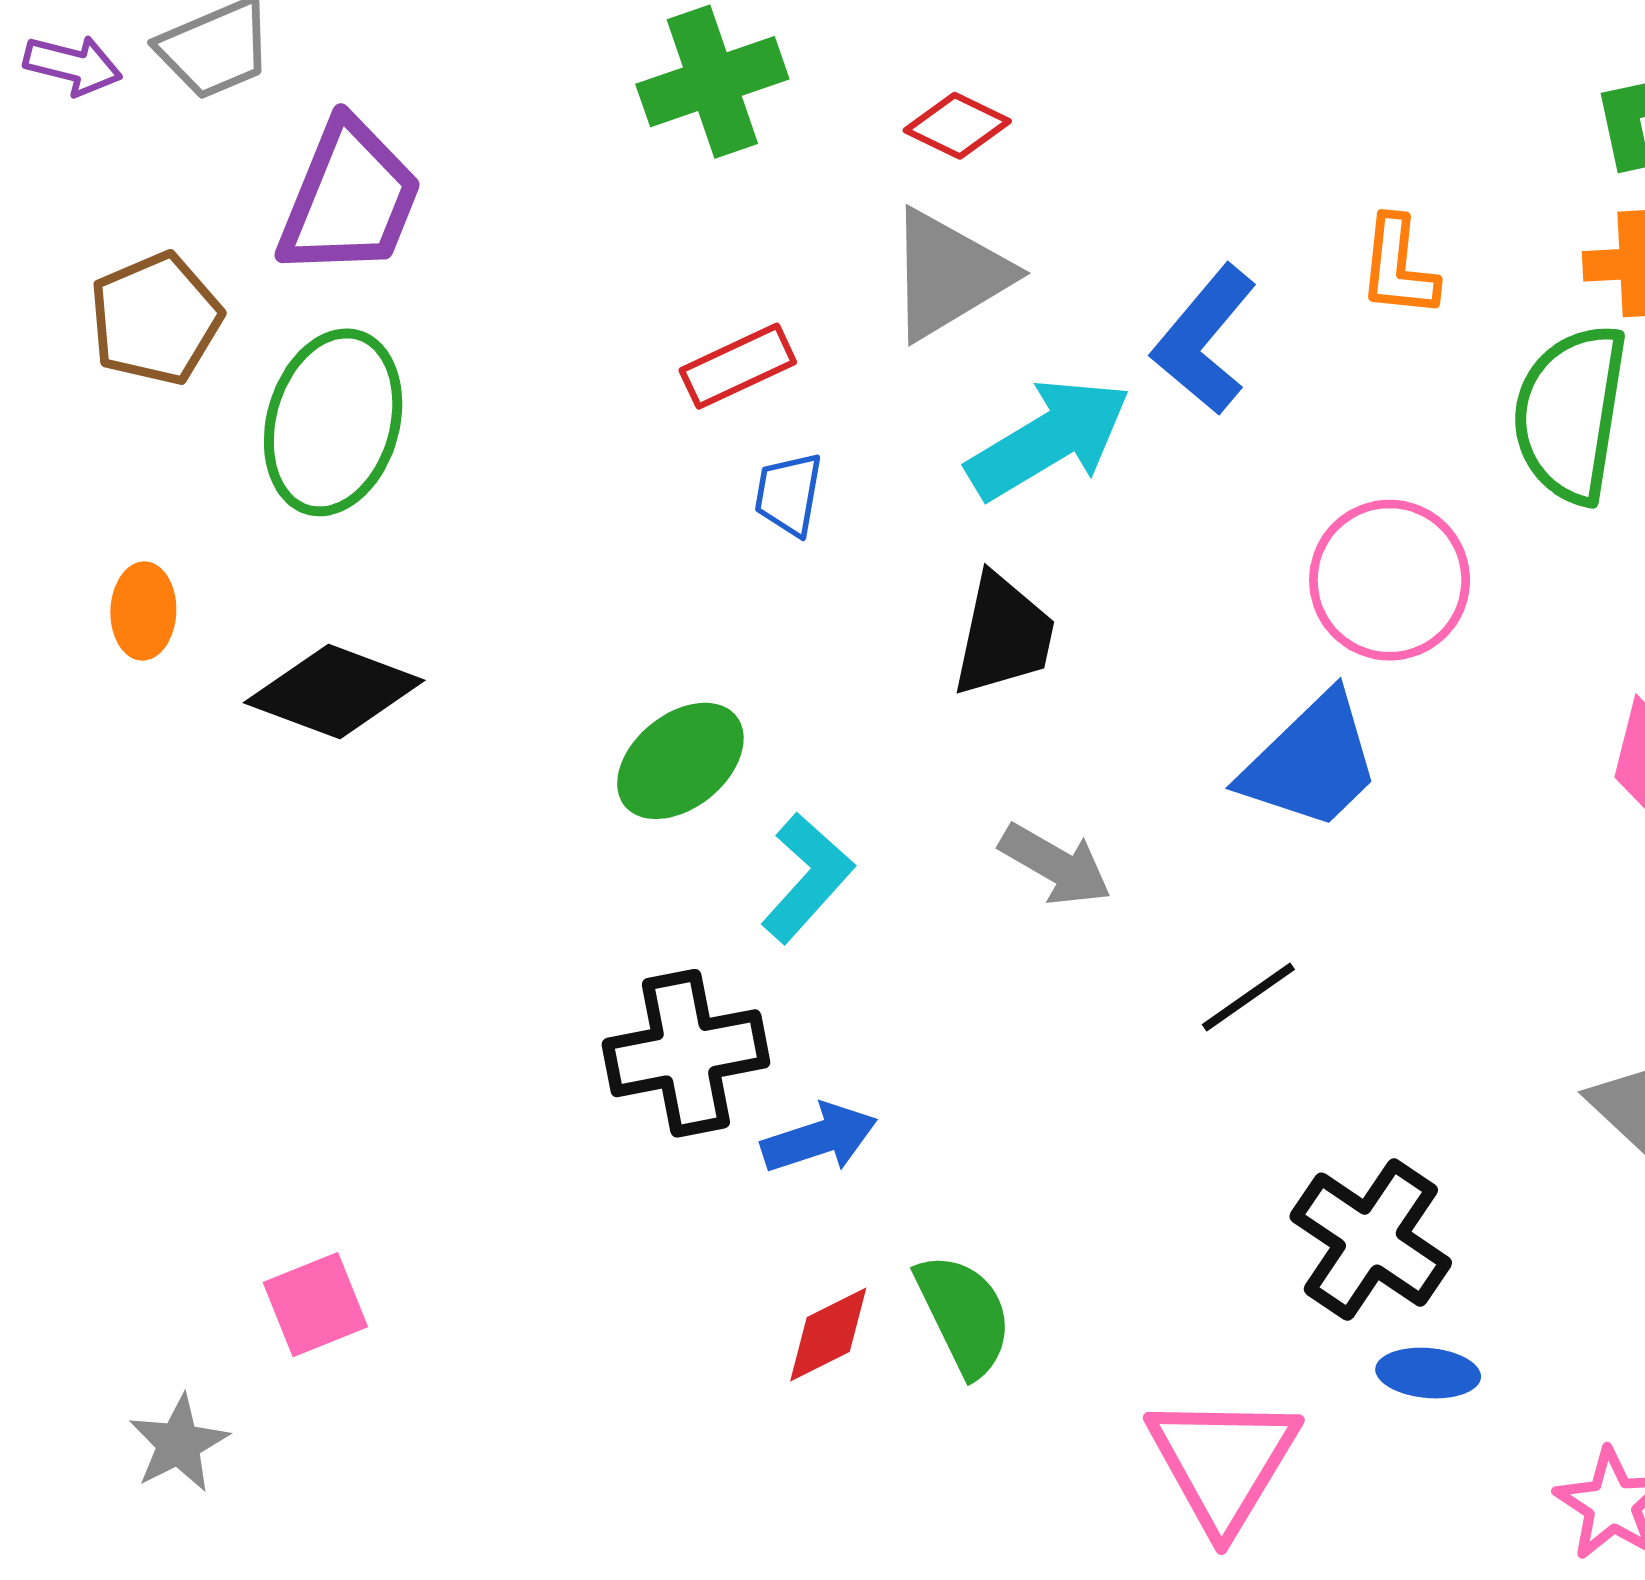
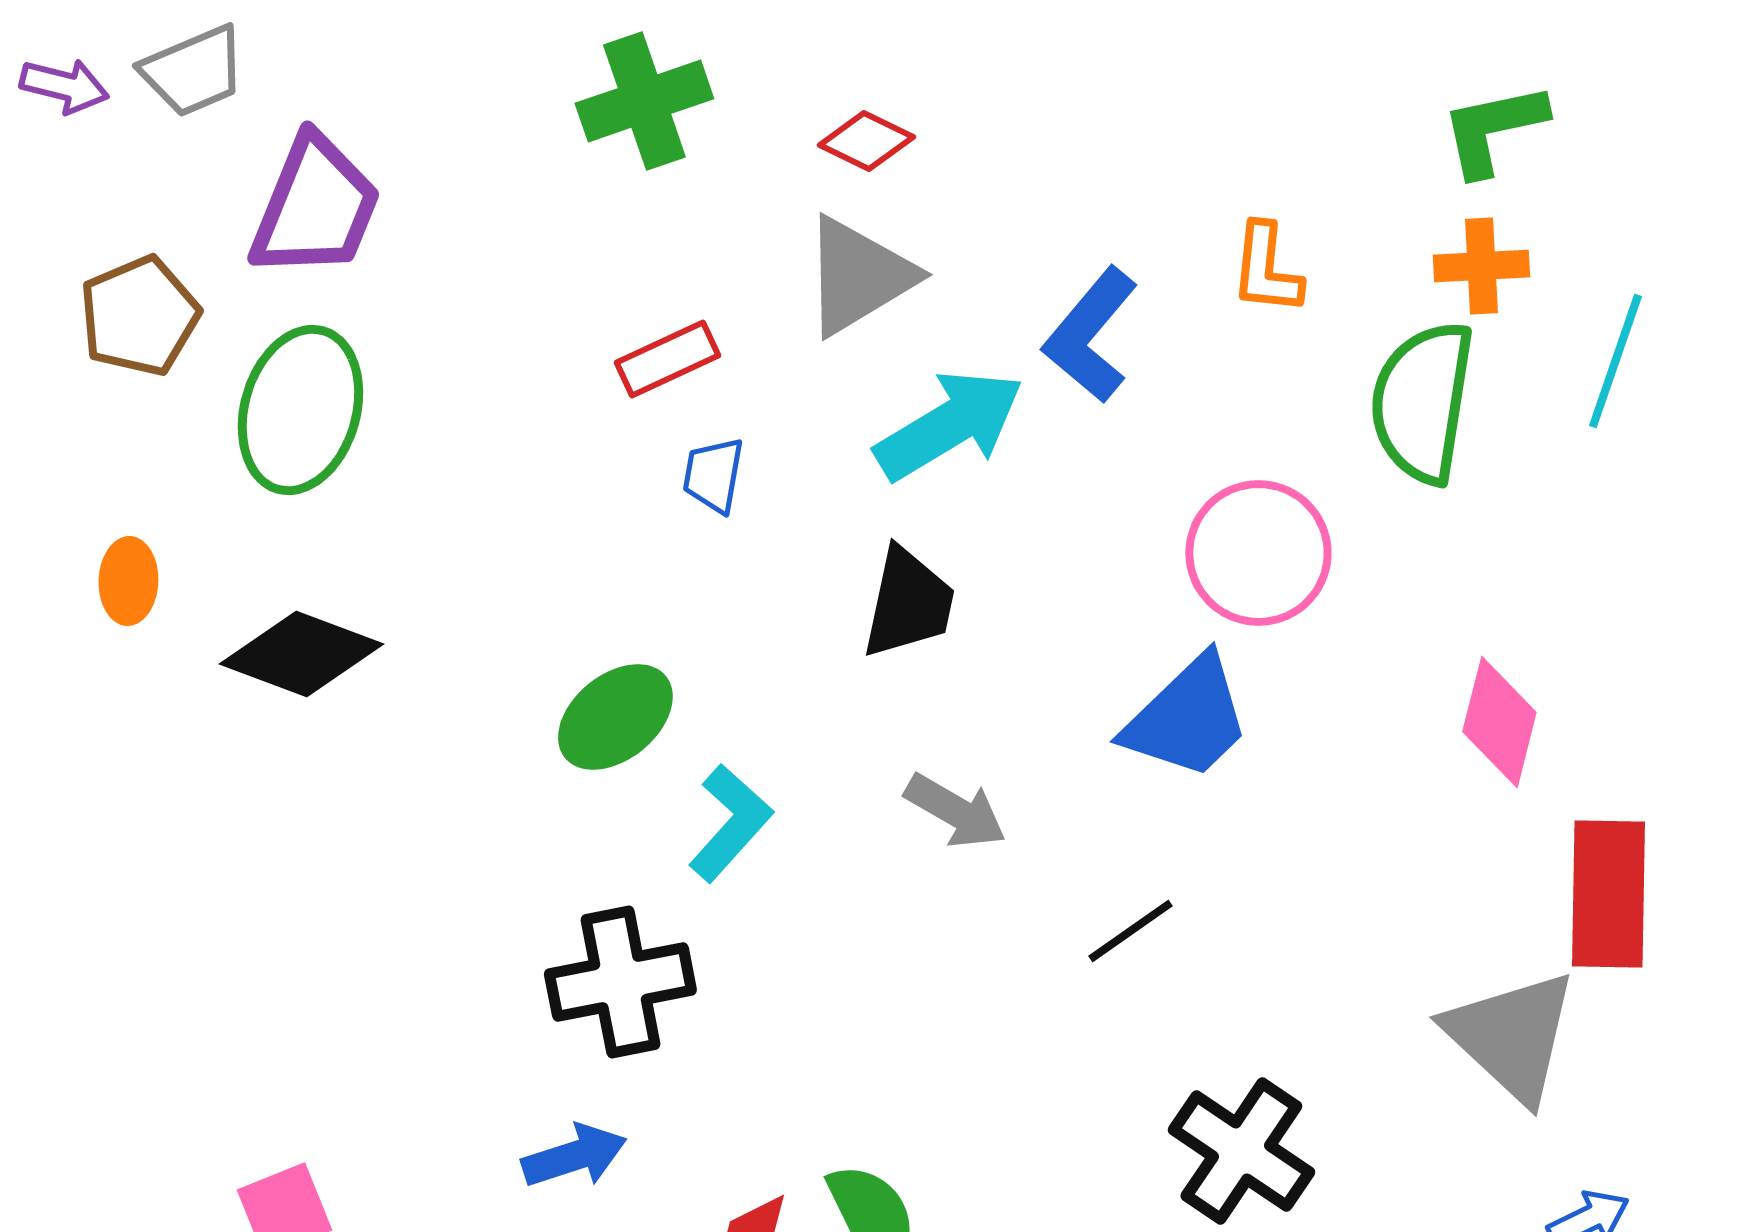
blue arrow: (819, 1138) -> (574, 1156), moved

